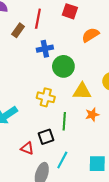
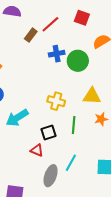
red line: (38, 19) -> (50, 24), turned 36
green circle: (63, 66) -> (78, 61), moved
black square: (46, 137) -> (48, 133), moved

